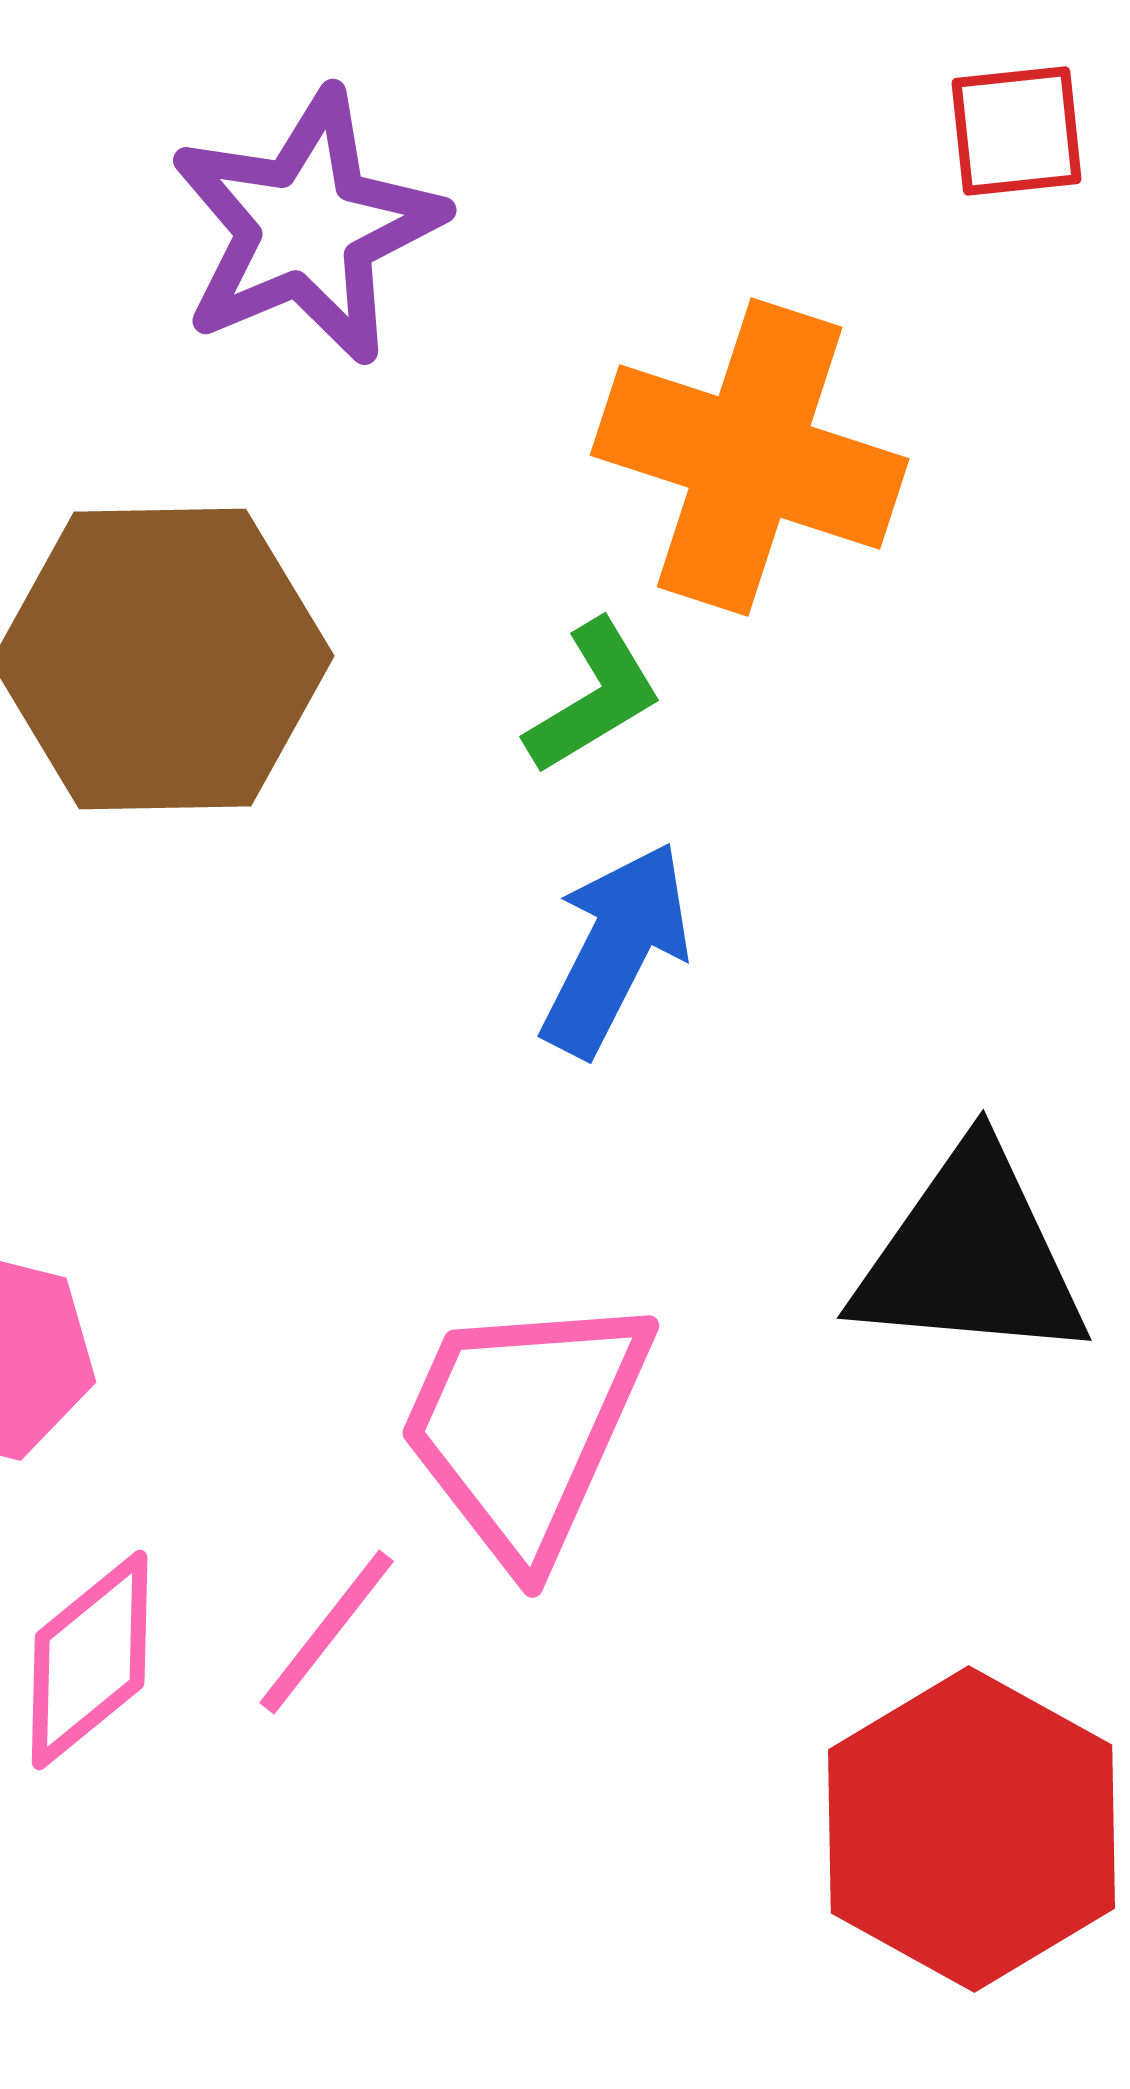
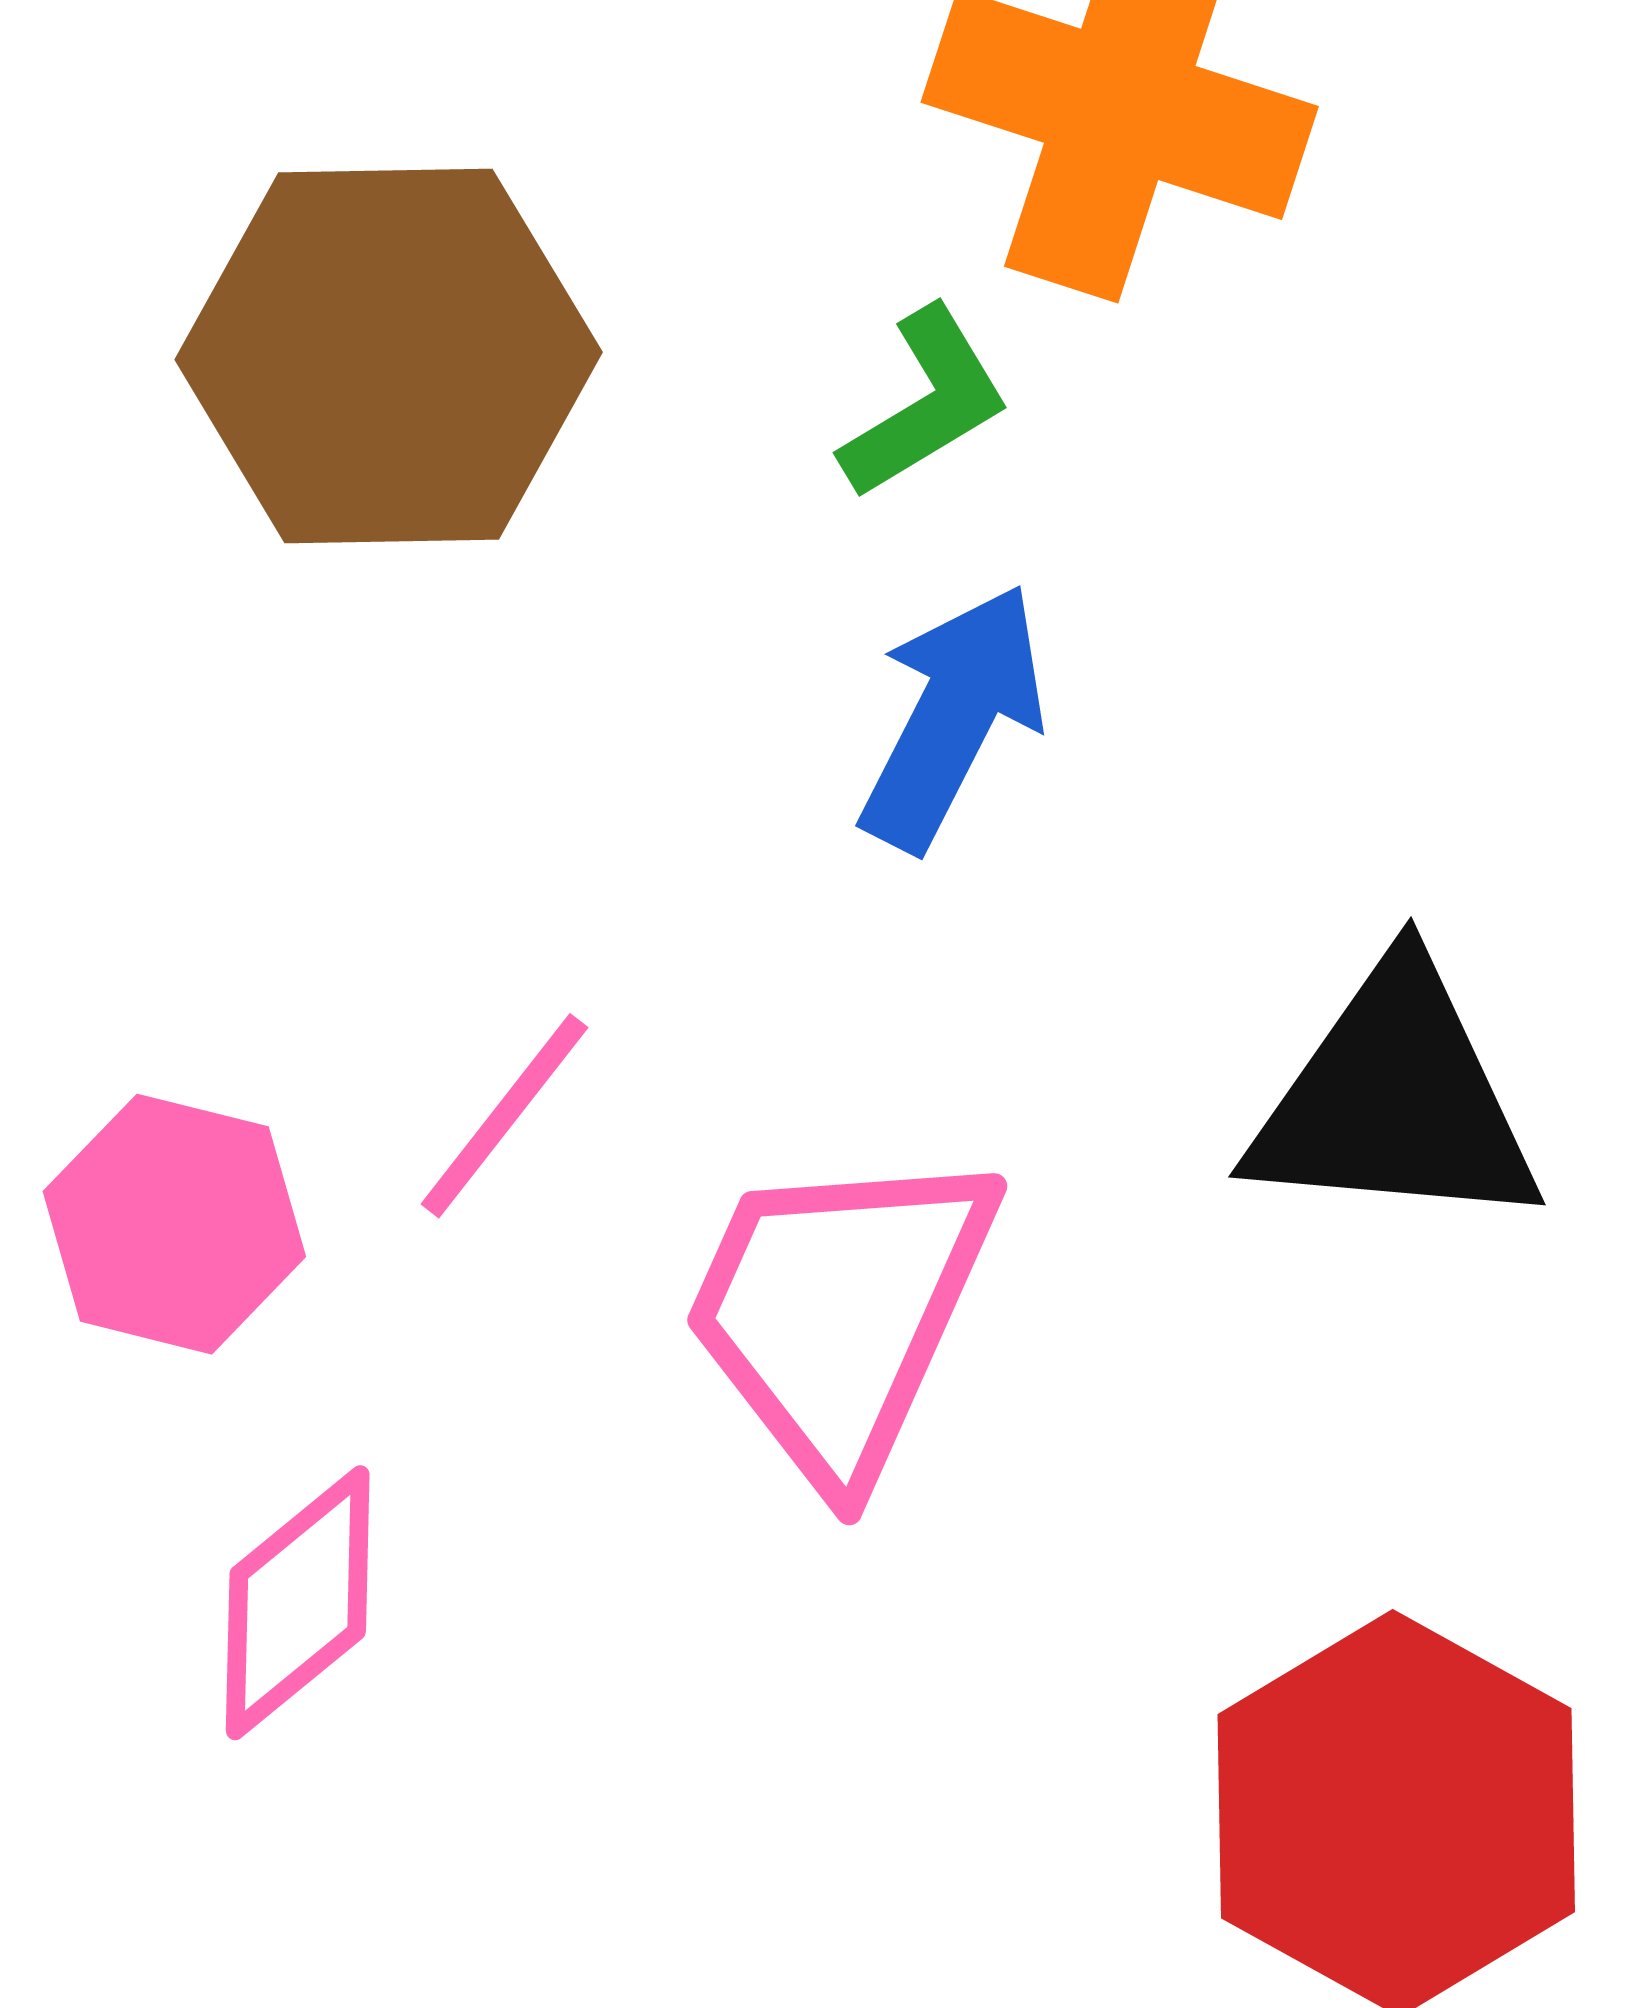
pink line: (327, 1632) -> (504, 1116), moved

